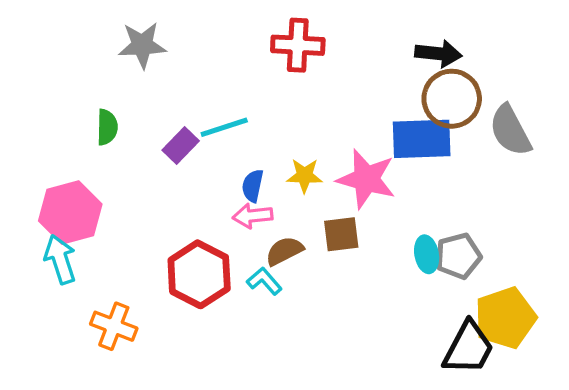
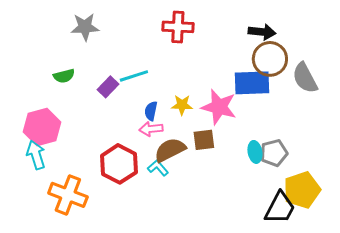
green semicircle: (107, 127) -> (64, 76), turned 75
brown semicircle: (284, 251) -> (170, 150), size x1.4
orange cross: (114, 326) -> (68, 195), size x1.4

